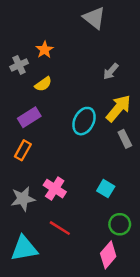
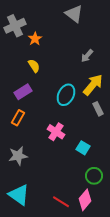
gray cross: (19, 65) -> (15, 26), moved, size x1.5
yellow semicircle: (43, 84) -> (34, 66), turned -88
pink cross: (55, 189) -> (56, 132), moved
red line: (60, 228) -> (61, 202), moved
cyan triangle: (24, 248) -> (19, 195), turned 45

